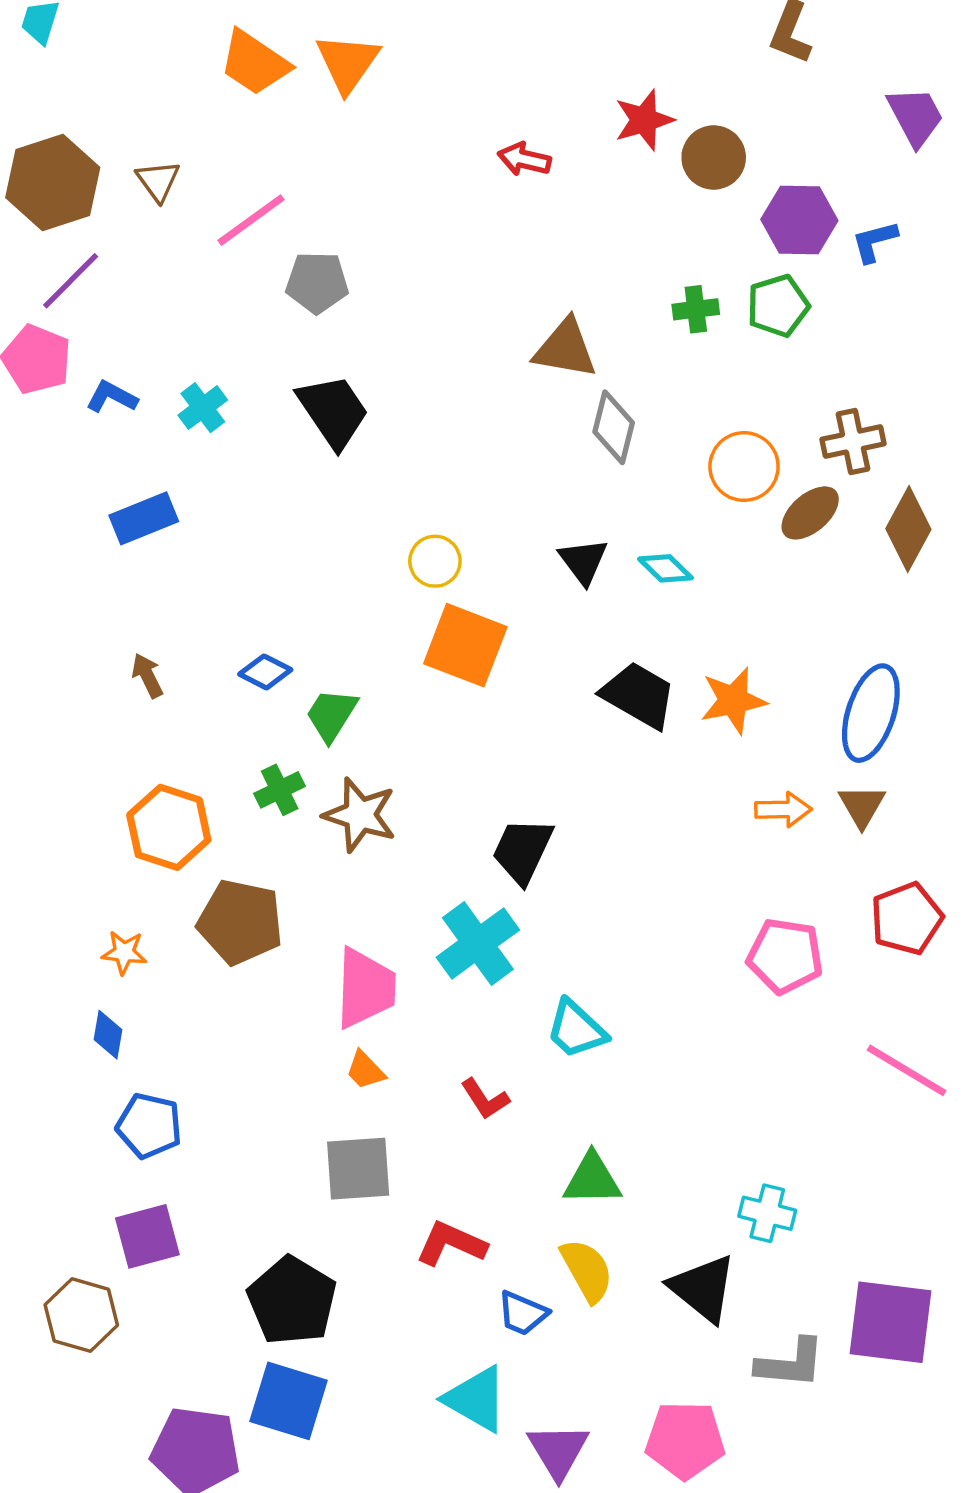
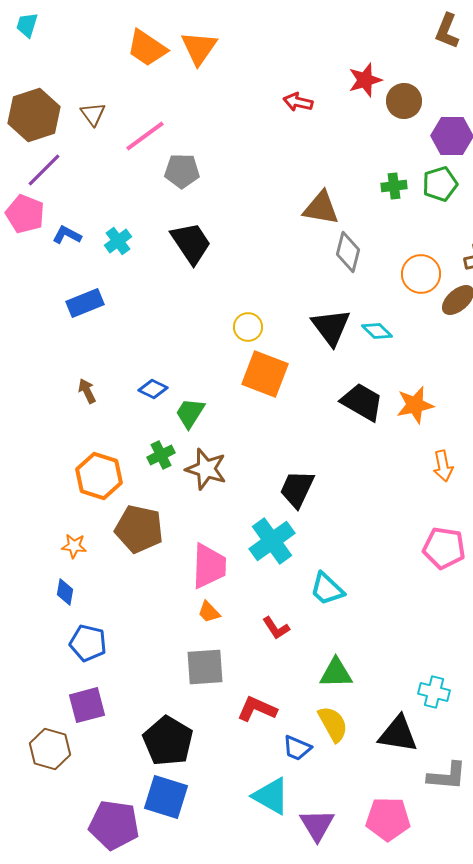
black triangle: (583, 561) -> (331, 327), size x1.4
orange arrow: (783, 810) -> (443, 466), turned 80
black triangle: (703, 1288) -> (398, 734), turned -30

